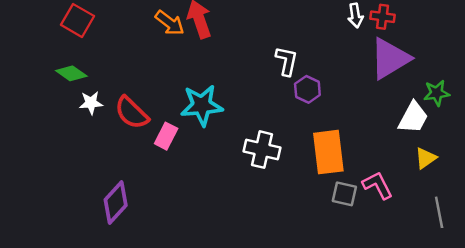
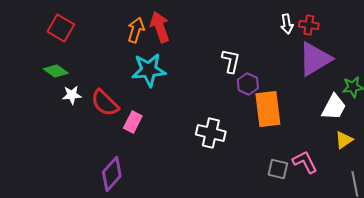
orange arrow: (170, 23) -> (136, 30), turned -110
cyan star: (202, 105) -> (149, 70), moved
orange rectangle: (328, 152) -> (268, 109), moved
purple diamond: (116, 202) -> (112, 174), moved

